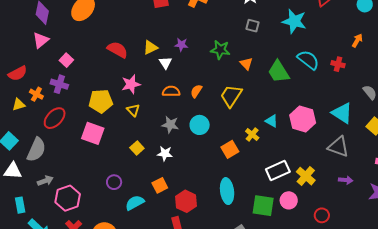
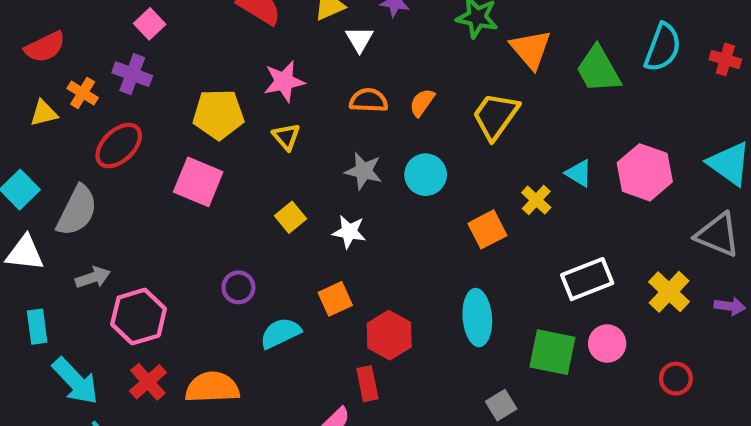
cyan semicircle: (308, 60) -> (663, 47), turned 70
orange triangle: (246, 64) -> (531, 49), size x1.5
yellow cross: (306, 176) -> (669, 292), moved

